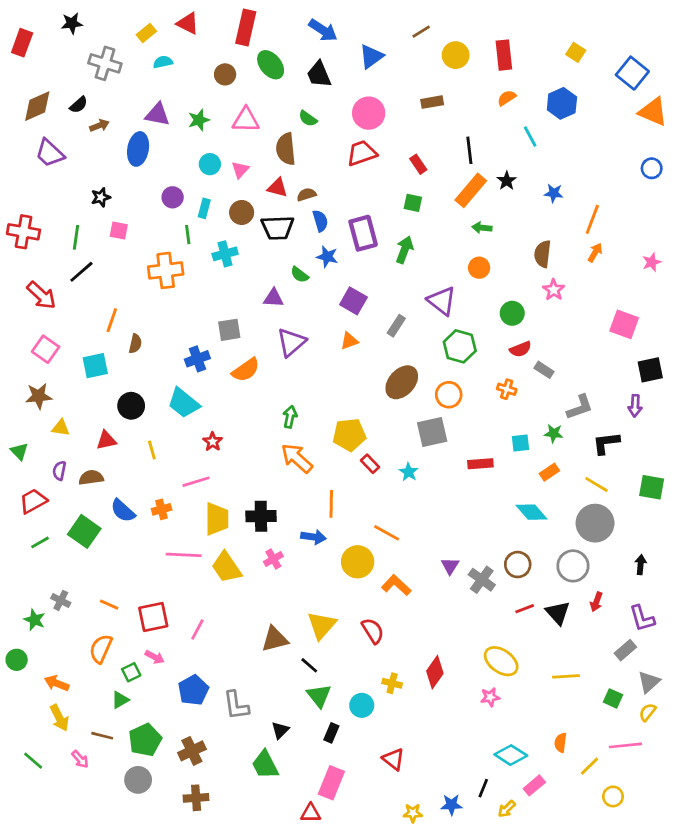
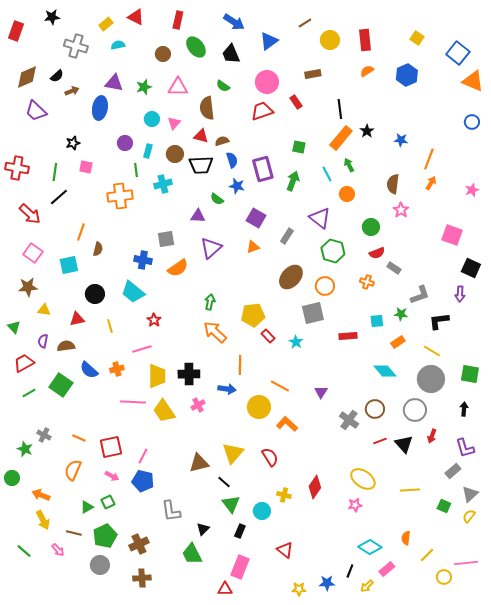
red rectangle: (246, 27) -> (178, 20), size x0.7
cyan line: (530, 137) -> (327, 174), moved
red rectangle: (418, 164) -> (296, 102), moved
green arrow: (482, 228) -> (349, 165), turned 56
blue cross: (197, 359) -> (143, 260), turned 30
black square: (650, 370) -> (471, 268), turned 36
green square: (652, 487) -> (470, 374), moved
purple triangle: (450, 566) -> (321, 392), moved
green square: (131, 672) -> (108, 502), moved
blue pentagon: (193, 690) -> (143, 481), moved, turned -30
pink line: (625, 745) -> (466, 563), moved

